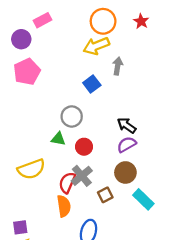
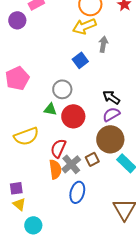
pink pentagon: (27, 72) -> (17, 78), moved
red circle: (84, 147) -> (73, 116), size x1.5
brown circle: (125, 172) -> (110, 139), size x1.4
gray cross: (82, 176) -> (71, 164), moved

